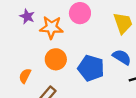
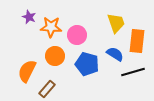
pink circle: (80, 13) -> (77, 35), moved
orange semicircle: (25, 76) -> (27, 71), size x1.6

